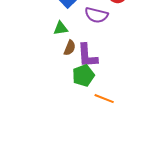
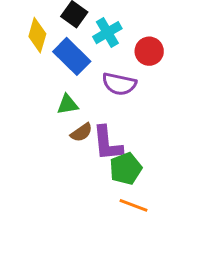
brown semicircle: (70, 48) -> (81, 132), turned 35
green pentagon: (83, 76) -> (126, 169), moved

